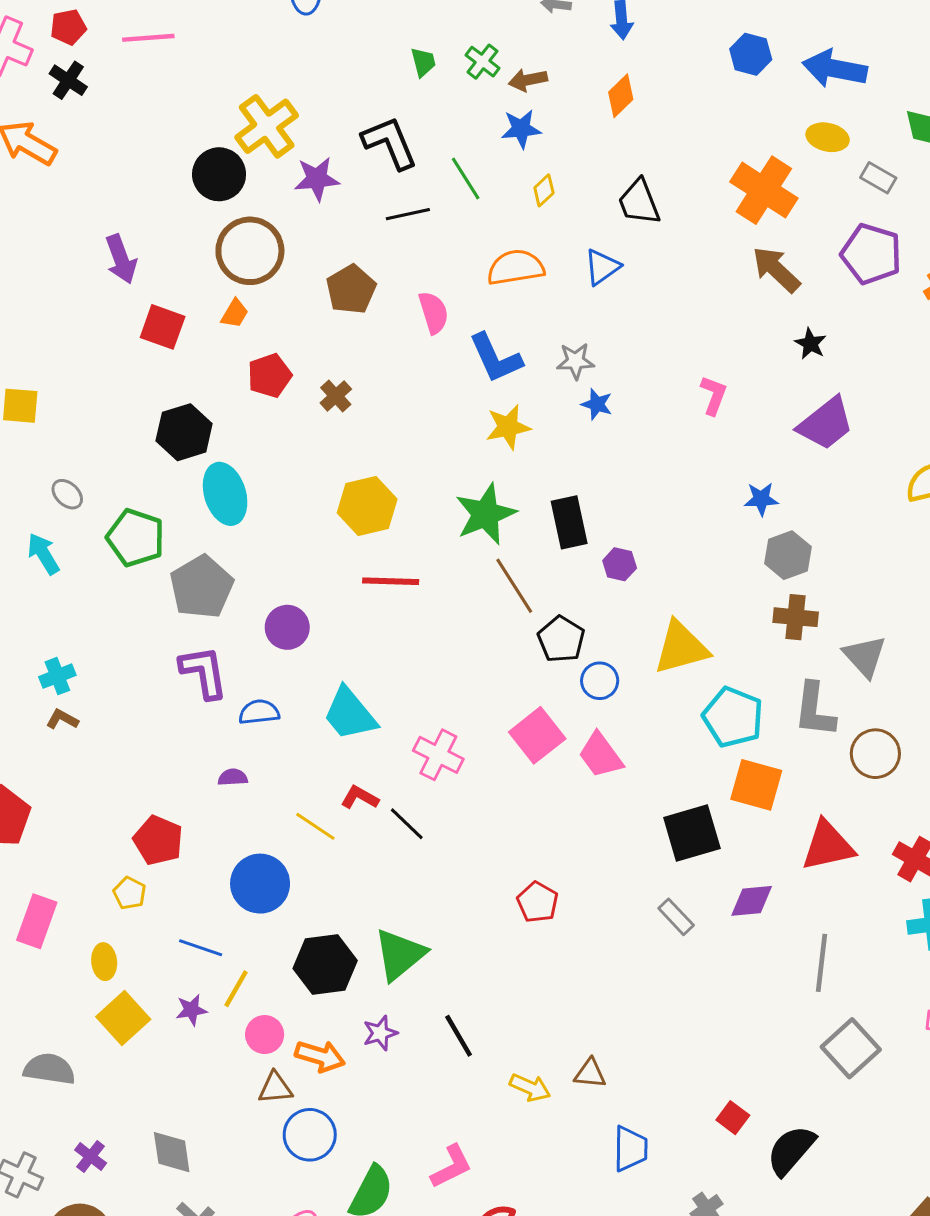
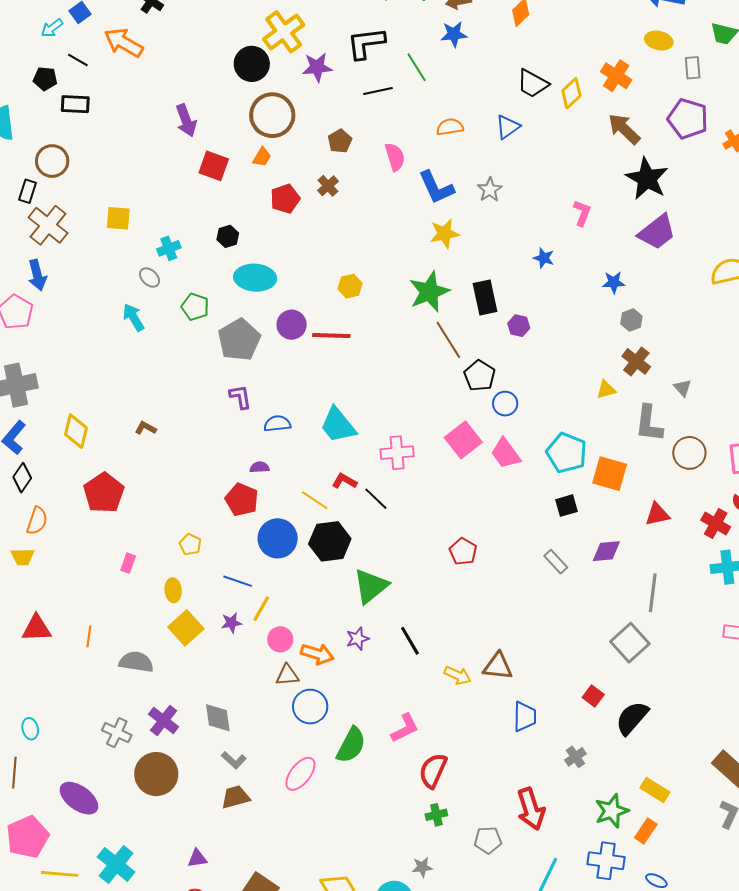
black L-shape: (390, 143) -> (366, 43), turned -75
gray rectangle: (878, 178) -> (693, 68), turned 55
yellow diamond: (544, 190) -> (571, 93), moved, size x1.4
orange cross: (764, 190) -> (616, 76), size x0.7
black trapezoid: (639, 202) -> (533, 83), turned -40
orange semicircle: (516, 267) -> (450, 127), size x0.7
brown pentagon: (351, 289) -> (340, 141), size x0.7
black star: (810, 344) -> (647, 179), size x2.0
gray star: (575, 361) -> (490, 190), turned -30
brown cross: (336, 396) -> (328, 186), moved
blue star: (597, 404) -> (544, 258), moved
black hexagon: (184, 432) -> (228, 236), size x0.6
cyan ellipse: (225, 494) -> (255, 278), turned -69
yellow hexagon: (367, 506) -> (350, 286), size x0.6
green pentagon: (136, 538) -> (195, 307), size x0.7
gray hexagon: (788, 555) -> (631, 320), size x0.7
red line: (391, 581) -> (331, 336), moved
brown cross: (796, 617) -> (636, 361), turned 32
purple circle: (287, 627) -> (292, 325), moved
yellow triangle: (681, 648) -> (606, 390), moved, size x0.5
gray triangle: (865, 656) -> (682, 388), size x0.6
purple L-shape: (204, 672) -> (240, 397), size x0.7
cyan cross: (57, 676) -> (169, 248), moved
cyan pentagon: (733, 717) -> (567, 453), moved
pink cross: (438, 755) -> (397, 453), turned -32
black square: (692, 833) -> (567, 506), size x0.6
red pentagon: (158, 840) -> (242, 500), moved
red triangle: (828, 846) -> (657, 514), size x0.7
pink rectangle: (37, 921) -> (128, 563), size x0.6
black hexagon: (325, 964) -> (330, 541), moved
gray square: (851, 1048) -> (630, 643), moved
brown triangle: (590, 1074) -> (498, 666), size x1.4
purple cross: (91, 1156) -> (164, 721), size x1.4

